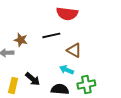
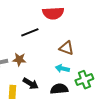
black line: (51, 35) -> (30, 32), moved
brown star: (21, 40) -> (19, 59), moved

